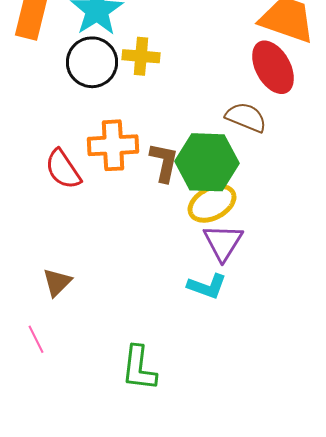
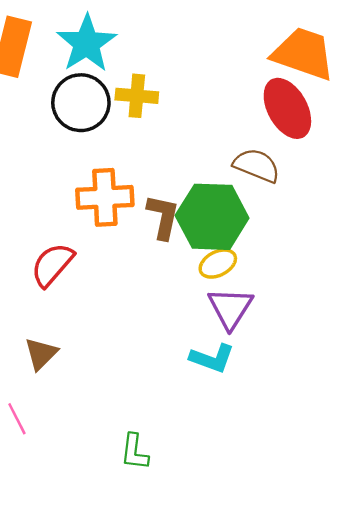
red semicircle: (63, 169) -> (52, 265), moved, turned 75
yellow ellipse: (212, 203) -> (218, 264), size x0.7
green L-shape: (139, 368) -> (135, 452), size x0.7

